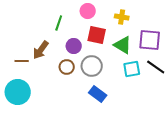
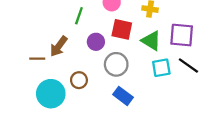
brown circle: (67, 67) -> (79, 80), moved
cyan circle: (18, 92) -> (51, 94), moved

